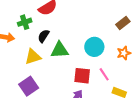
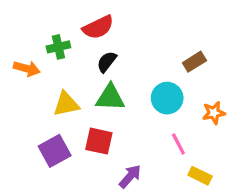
brown rectangle: (123, 23) -> (194, 62), moved
black semicircle: (44, 36) -> (107, 62), moved
red square: (82, 76) -> (99, 141), moved

